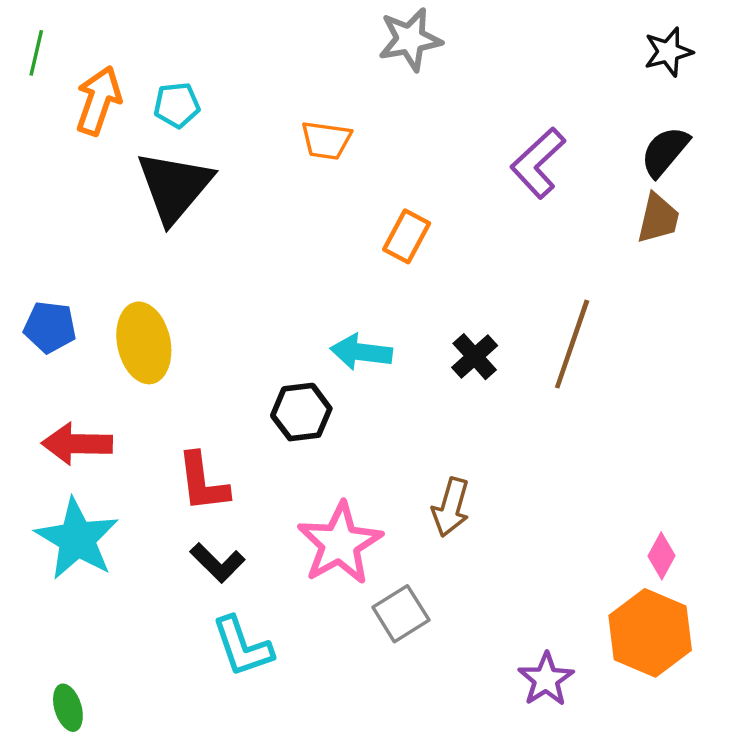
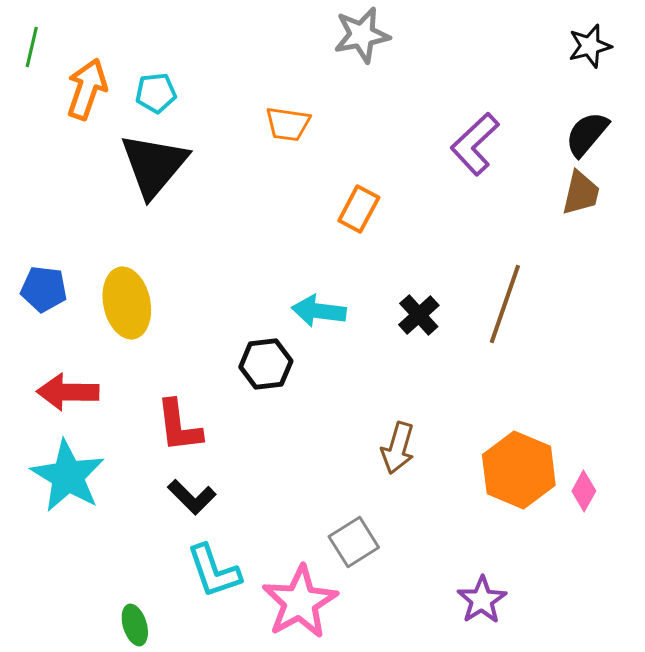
pink star: (340, 543) -> (300, 602), moved
orange hexagon: (650, 633) -> (519, 470), moved
green ellipse: (68, 708) -> (135, 625), moved

